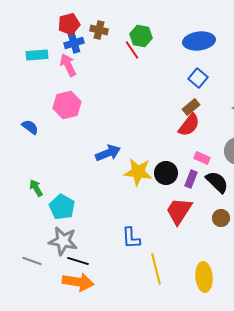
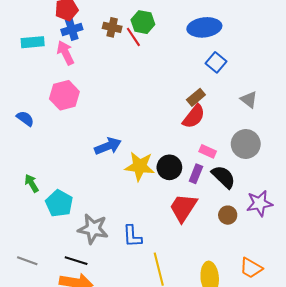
brown cross: (99, 30) -> (112, 27), moved
blue square: (198, 78) -> (216, 62), moved
gray star: (63, 241) -> (93, 229), moved

